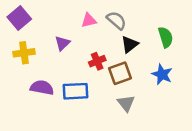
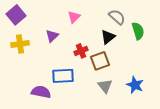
pink triangle: (89, 20) -> (74, 17), turned -32
gray semicircle: (116, 20) -> (117, 17), moved
blue star: (162, 74) -> (135, 85), moved
purple semicircle: (42, 88) -> (41, 92), moved

